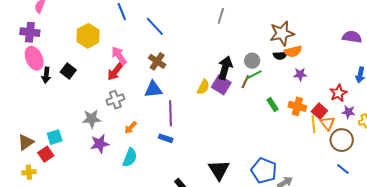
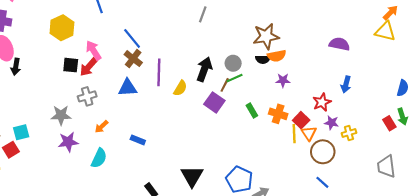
blue line: (155, 26) -> (132, 38), moved
black square: (68, 71) -> (71, 65), moved, turned -35
purple square: (221, 85) -> (214, 102), moved
purple line: (170, 113) -> (159, 72), moved

